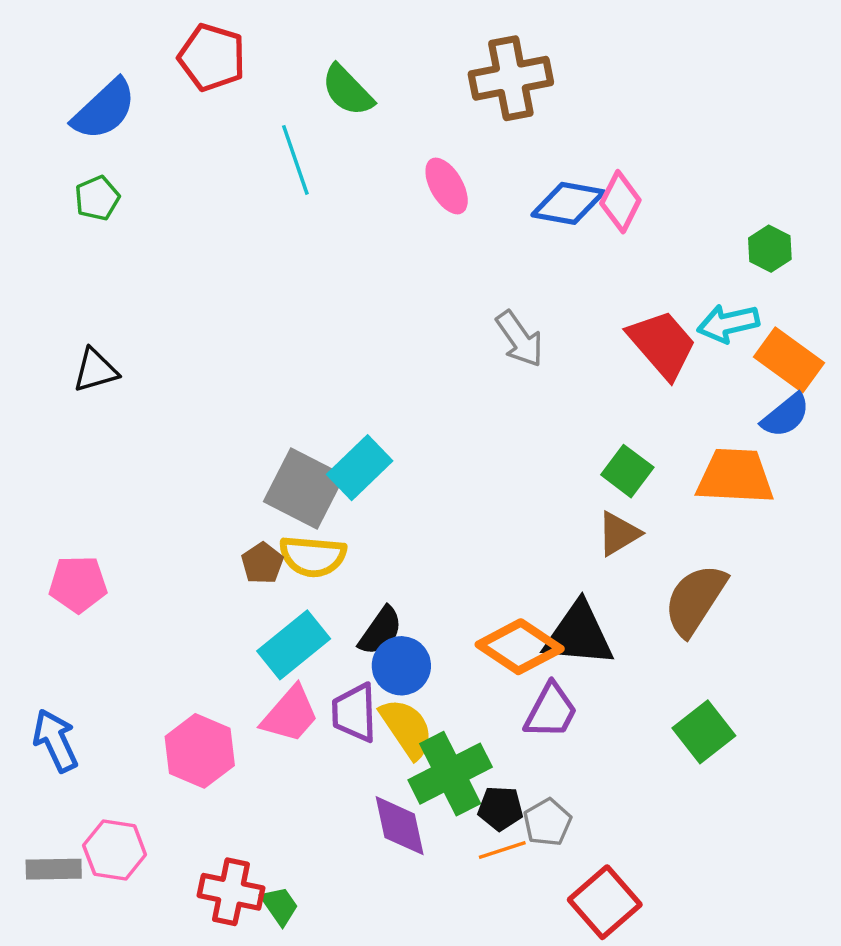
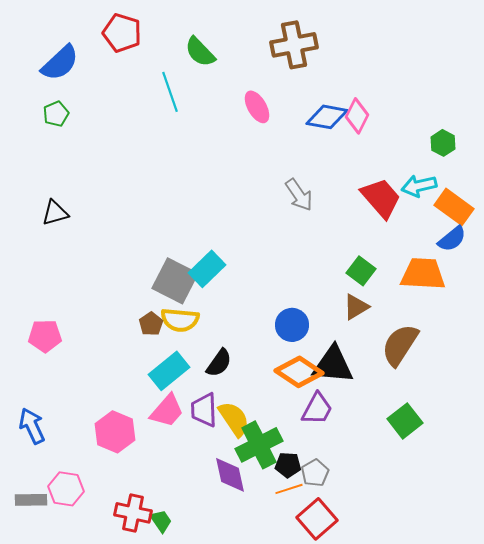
blue circle: (401, 666) -> (292, 325), moved
red square: (605, 902) -> (317, 519), moved

